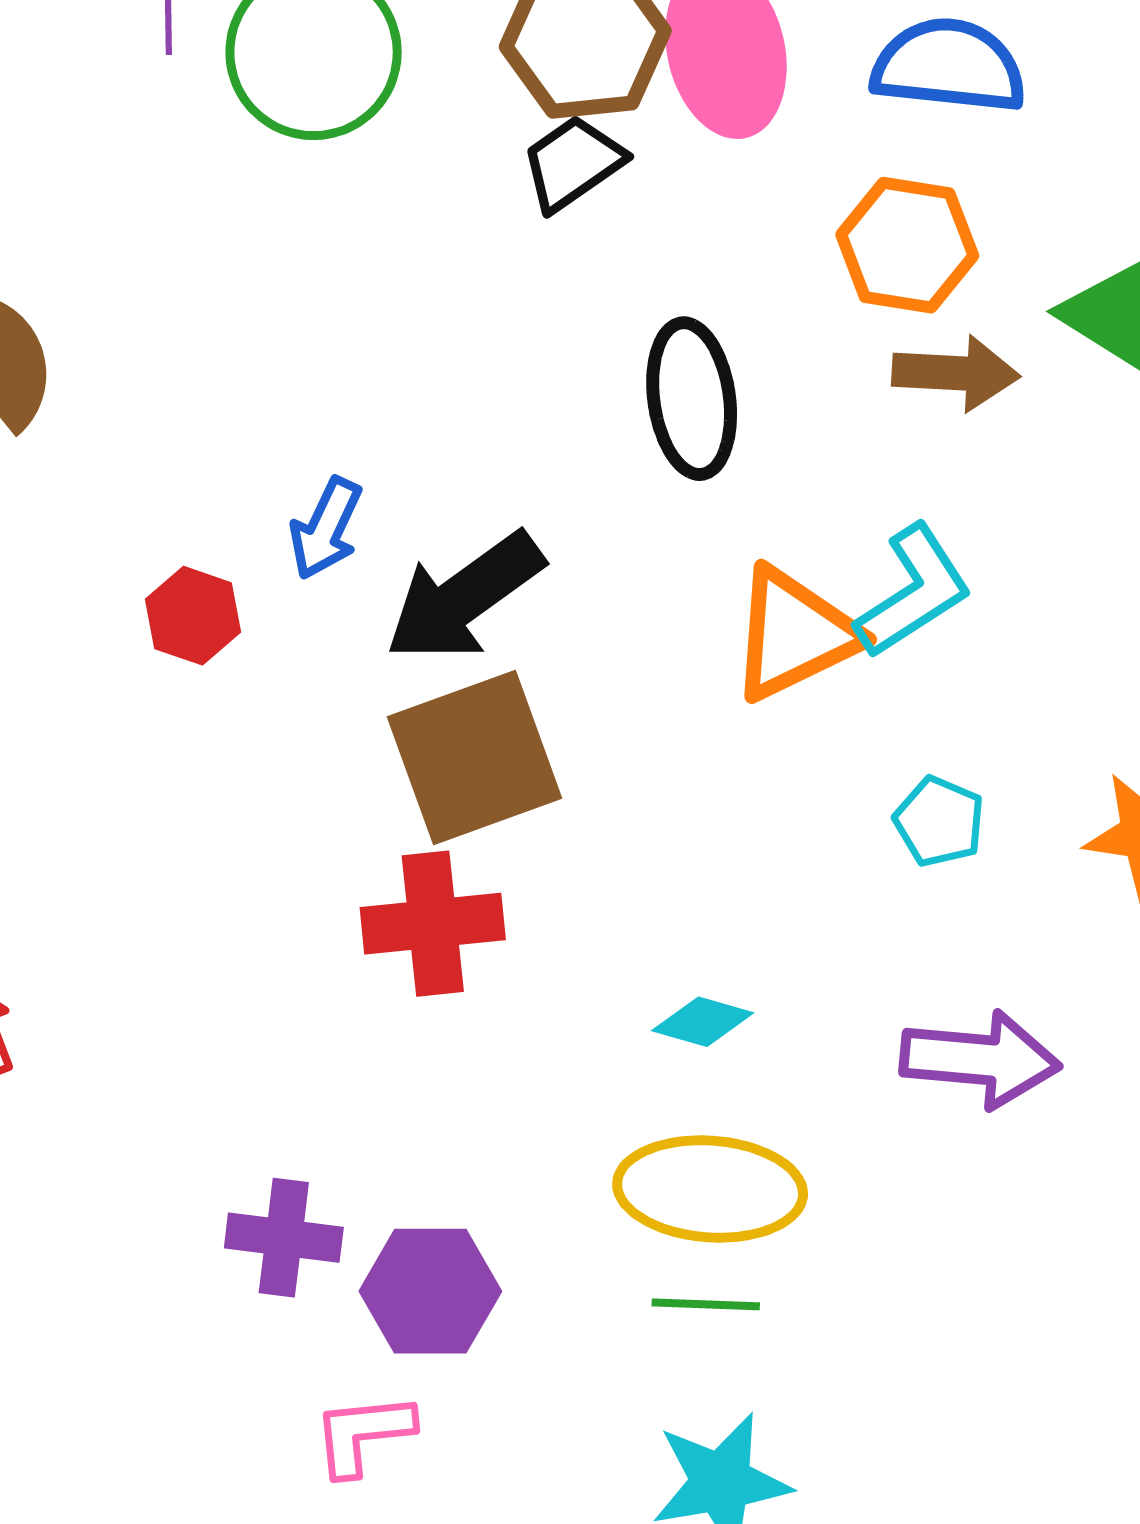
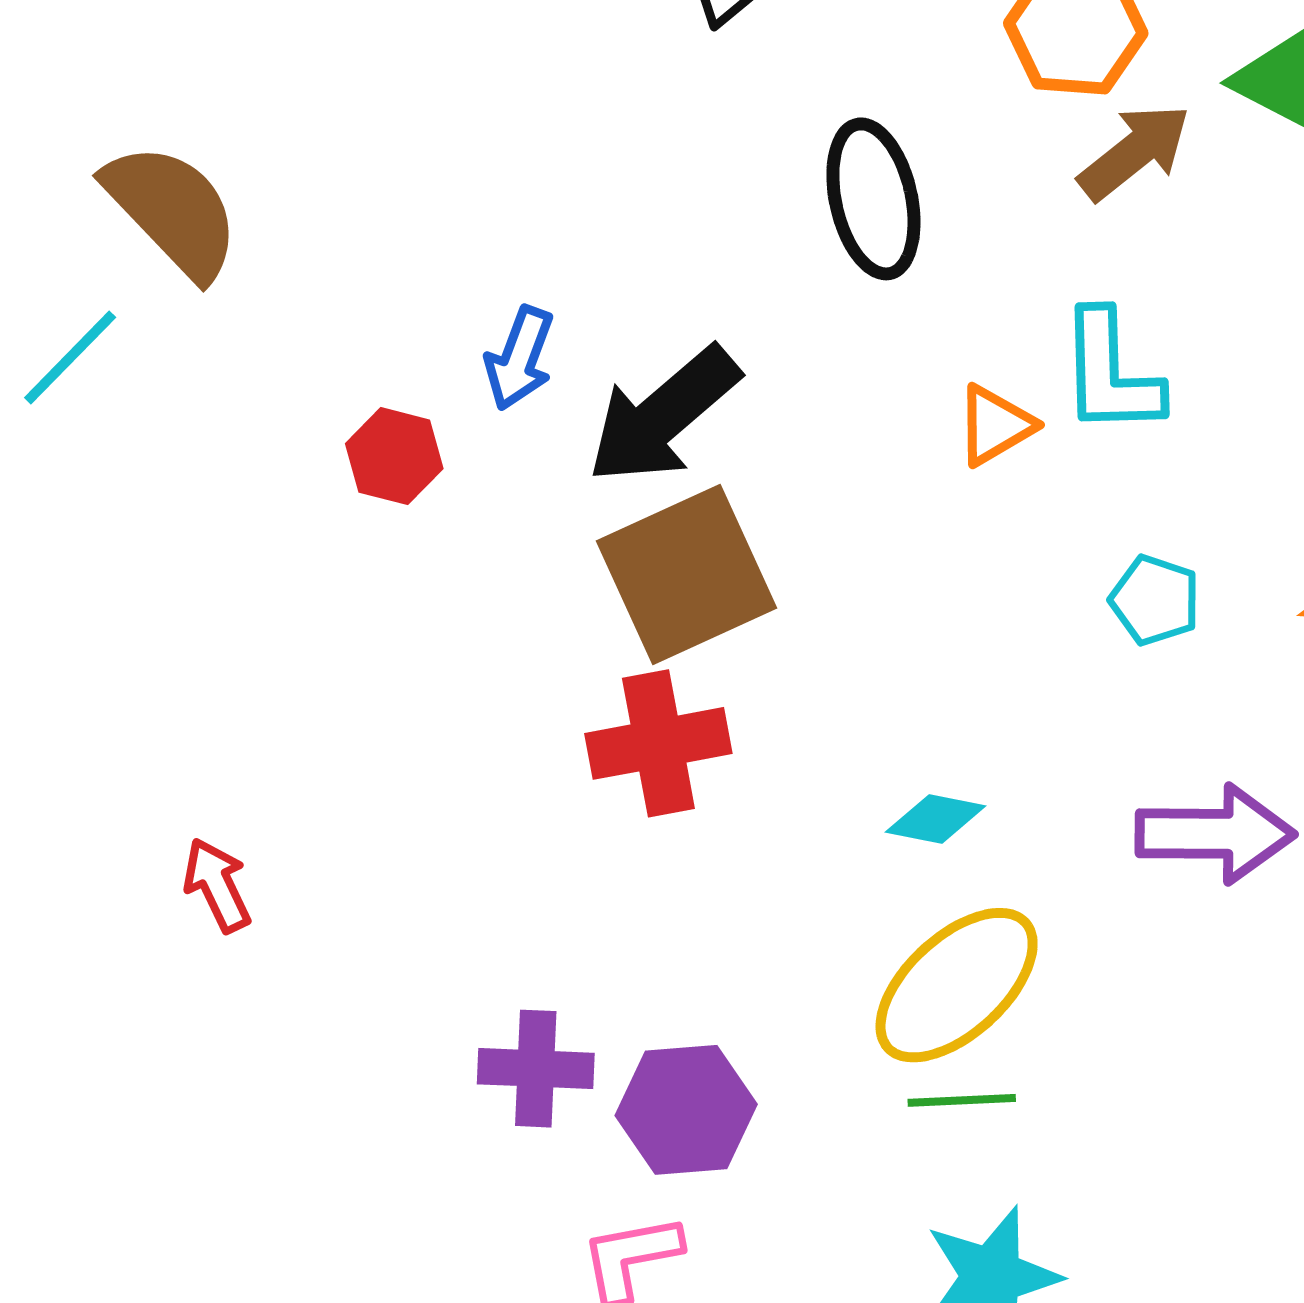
brown arrow: (956, 373) -> (1135, 152), turned -37
cyan L-shape: (913, 592) -> (1110, 373), turned 126
orange triangle: (794, 634) -> (995, 425), size x0.6
yellow ellipse: (710, 1189) -> (957, 985), turned -42

